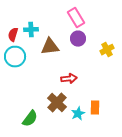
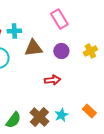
purple circle: (78, 39) -> (61, 51), moved
brown cross: (57, 103) -> (39, 117), moved
orange rectangle: (95, 108) -> (89, 111), moved, turned -48

